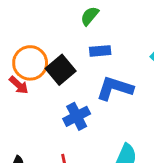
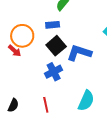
blue rectangle: (100, 51) -> (53, 25), moved
black square: (61, 70) -> (56, 46), moved

